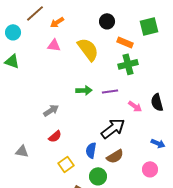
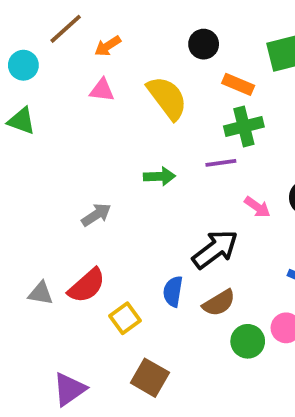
purple line: (110, 91) -> (221, 163), moved
red semicircle: (55, 136) -> (87, 286), moved, size x1.5
green circle: (98, 176) -> (248, 341), moved

